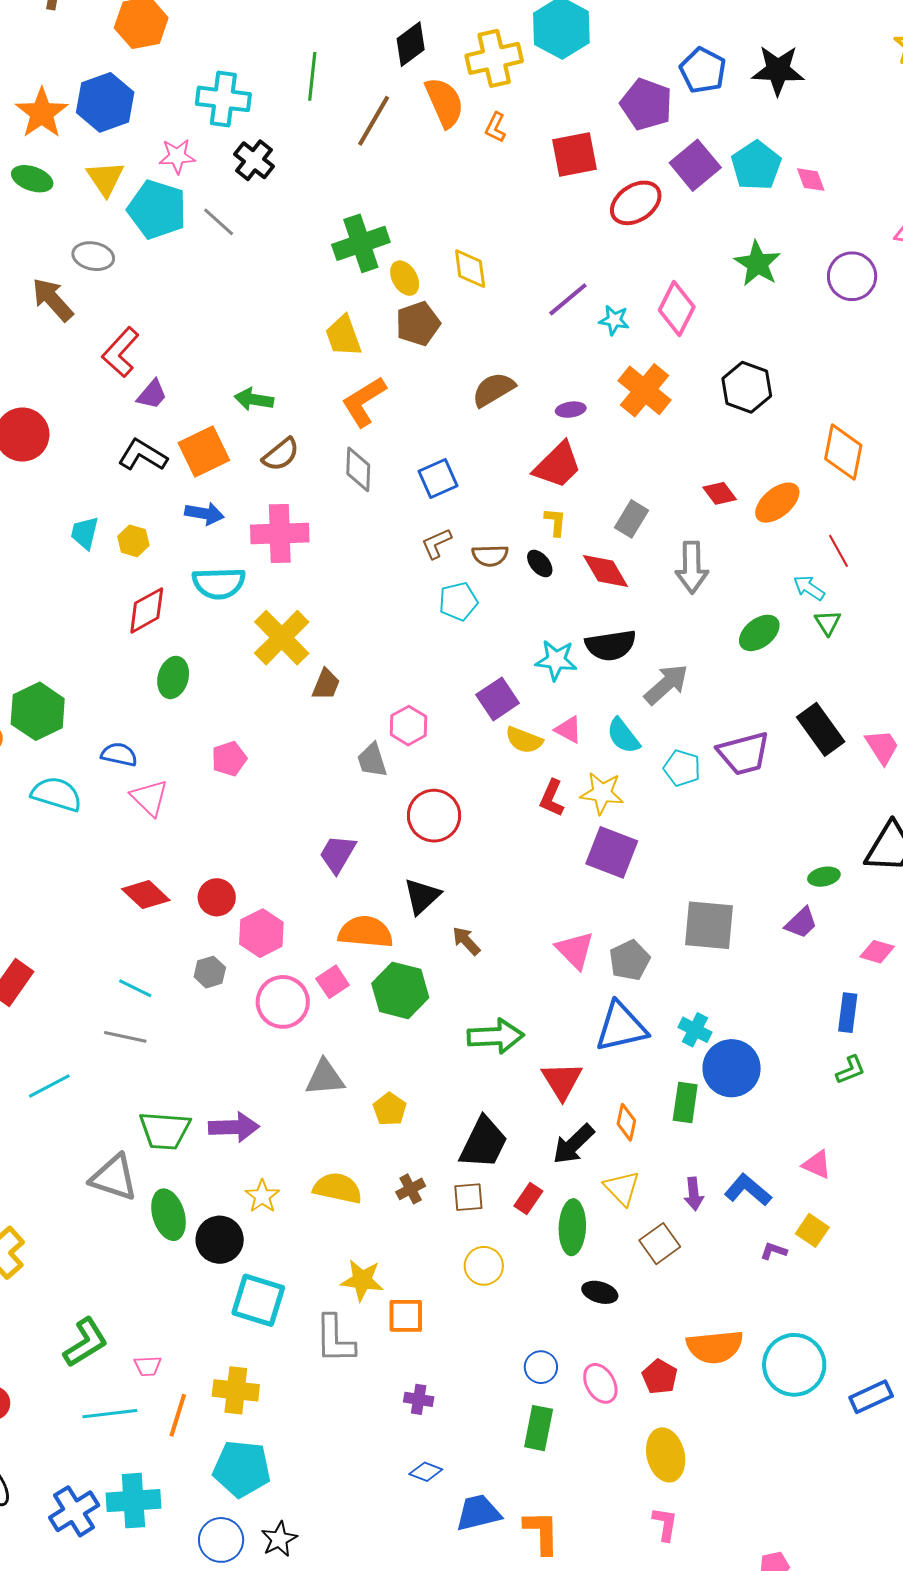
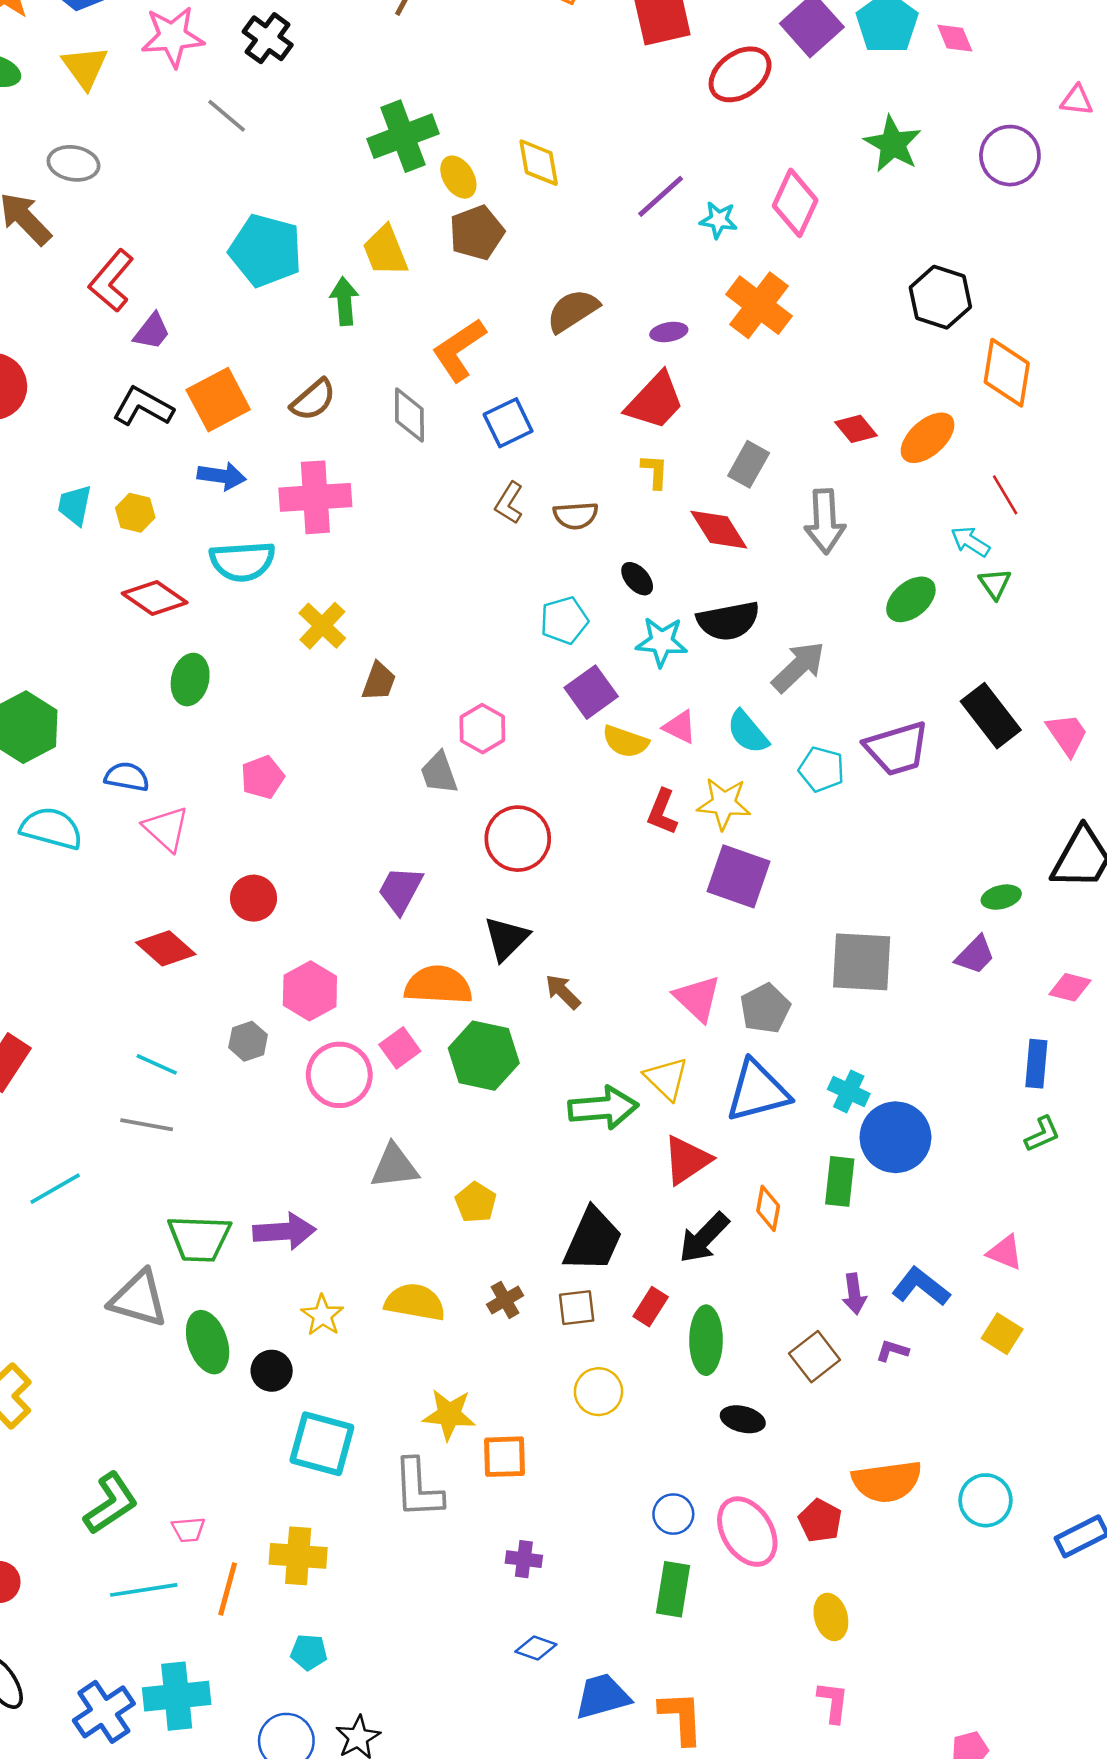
pink star: (177, 156) -> (173, 37), size x1.4
cyan pentagon: (157, 210) -> (266, 250), moved
black hexagon: (747, 387) -> (940, 297), moved
green arrow: (254, 399) -> (344, 301), moved, turned 78
orange L-shape: (364, 402) -> (459, 350), moved
brown L-shape: (436, 543) -> (509, 503), turned -32
black ellipse: (540, 563) -> (637, 579), moved
cyan pentagon: (458, 601) -> (564, 620), moved
red diamond: (147, 610) -> (155, 598), turned 66
yellow cross: (282, 638) -> (322, 626), size x0.7
red circle: (217, 897) -> (254, 898), moved
red triangle: (562, 1081) -> (687, 1160), turned 30
yellow triangle: (622, 1188) -> (666, 1078), moved
black circle: (220, 1240) -> (272, 1371), size x0.7
purple L-shape: (774, 1251) -> (892, 1351), moved
cyan circle: (794, 1365) -> (986, 1500), size x0.7
pink ellipse: (600, 1383) -> (747, 1532), size x1.4
yellow ellipse: (666, 1455) -> (831, 1617), size x0.7
cyan pentagon: (242, 1469) -> (309, 1652), size x0.5

